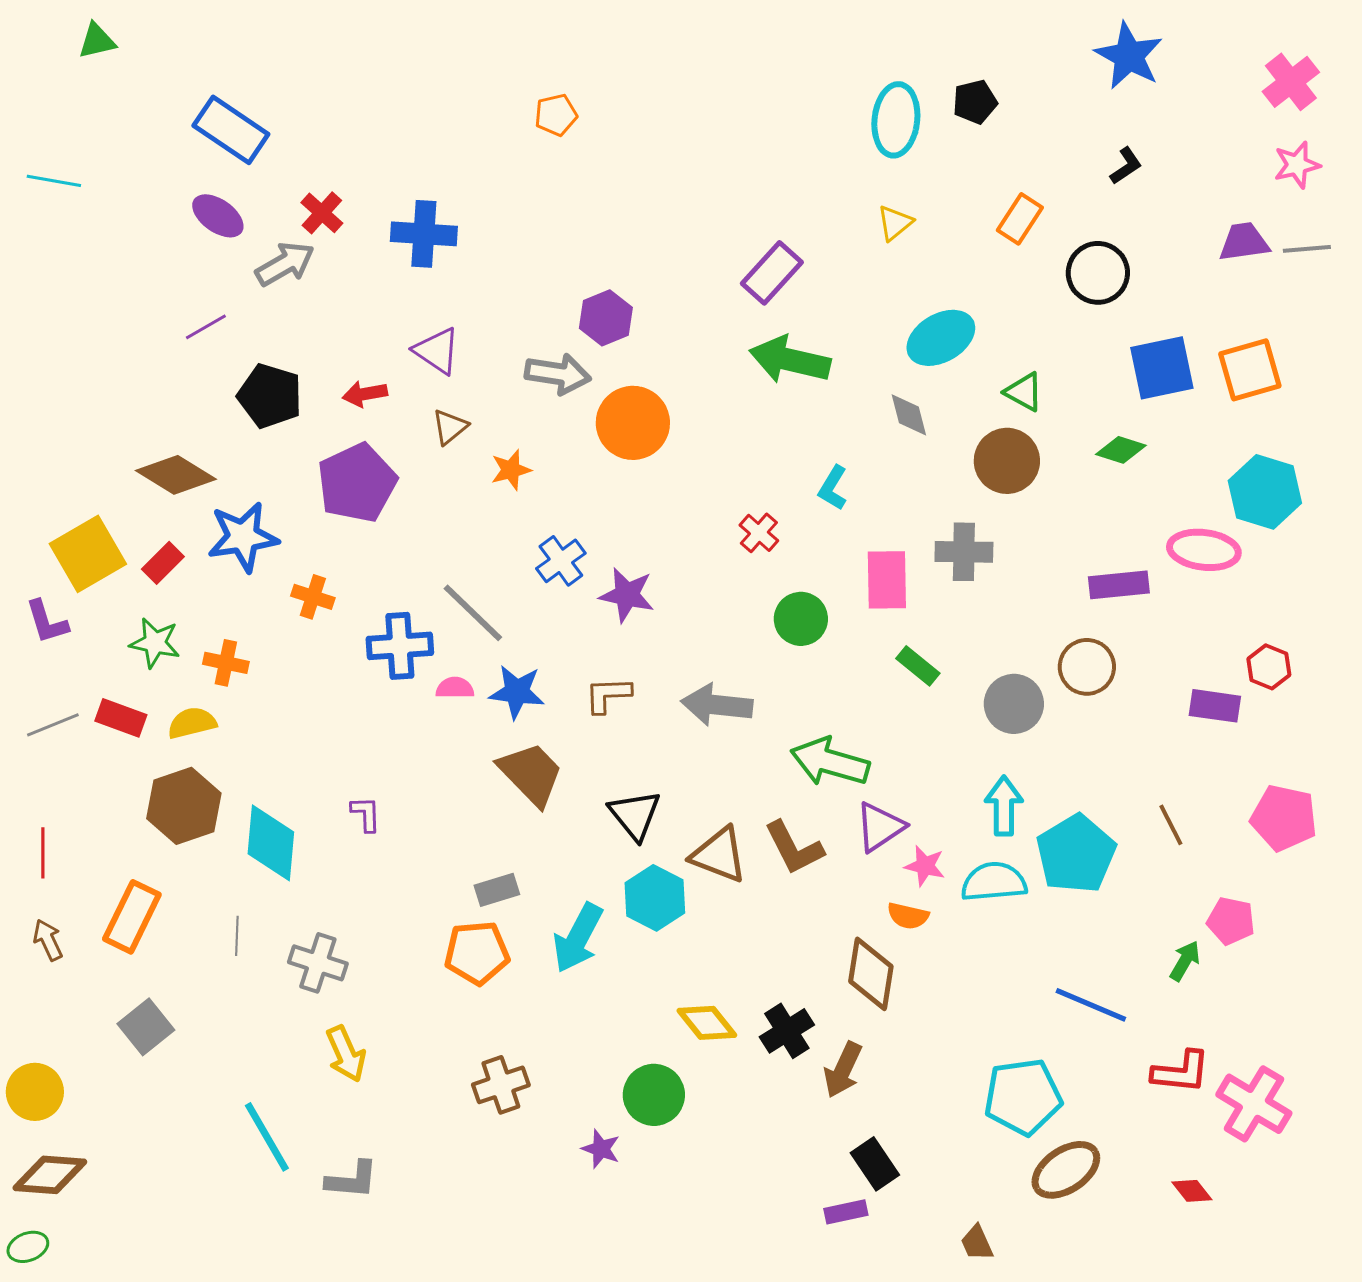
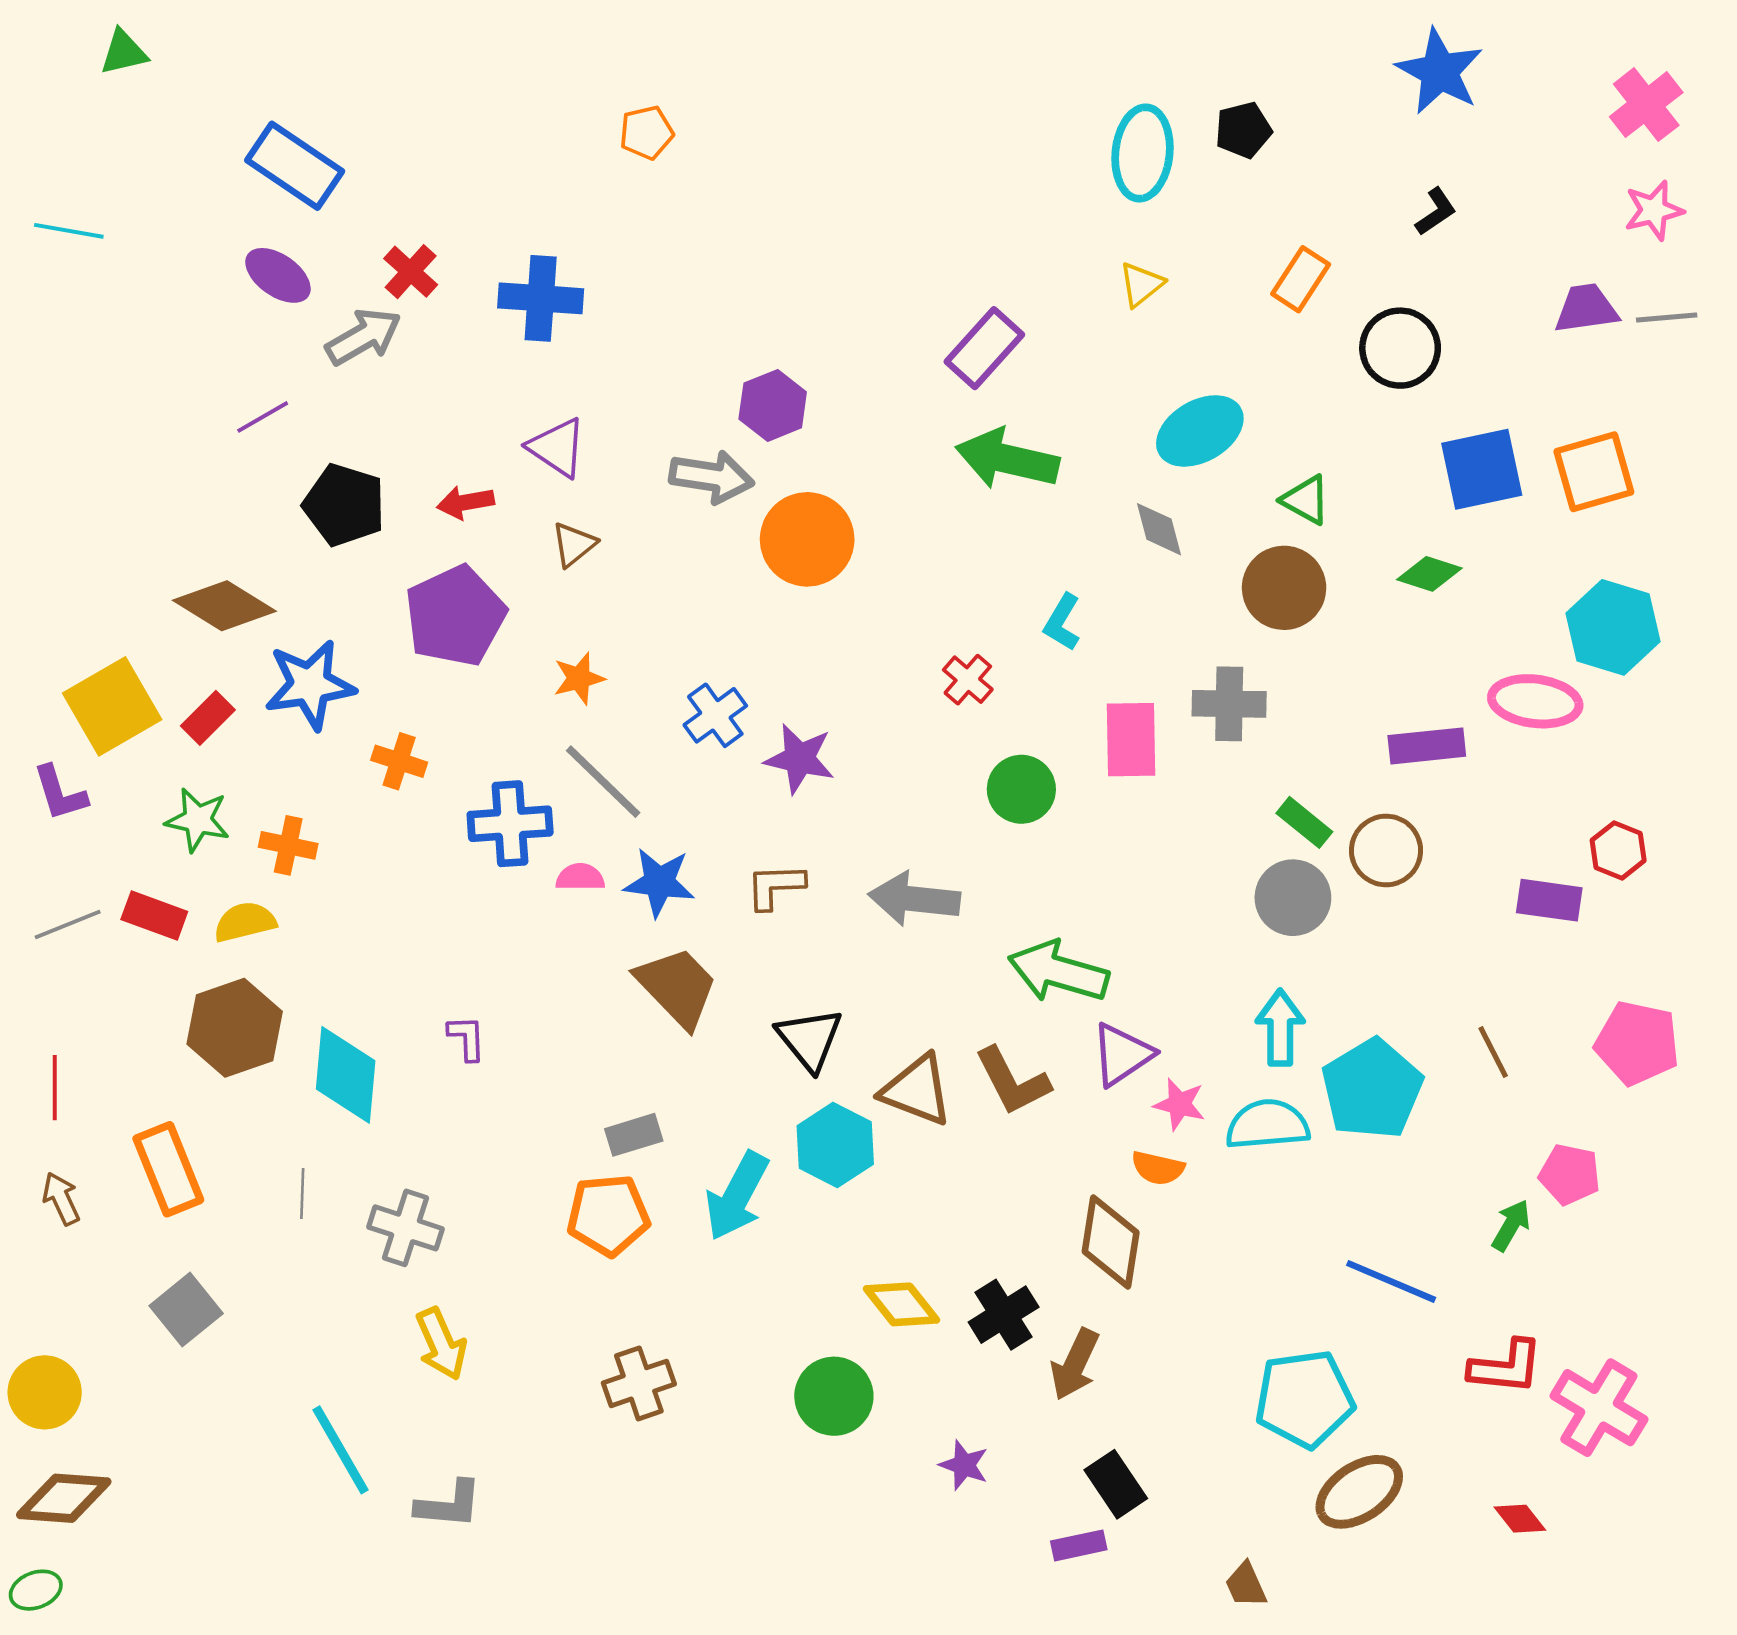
orange pentagon: (556, 115) -> (646, 133), moved
orange star: (511, 470) -> (579, 678), moved
green rectangle: (918, 666) -> (1304, 822), moved
orange rectangle: (132, 917) -> (168, 1169), turned -48
purple star: (601, 1149) -> (964, 1465), moved

